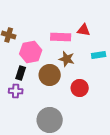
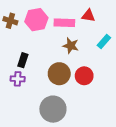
pink hexagon: (31, 52) -> (36, 20), moved
cyan rectangle: (99, 55) -> (104, 42), turned -40
brown circle: (50, 75) -> (59, 74), moved

